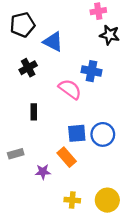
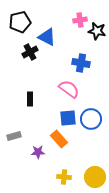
pink cross: (98, 11) -> (80, 20), moved
black cross: (28, 68) -> (30, 52), moved
pink semicircle: (70, 89) -> (69, 89), moved

